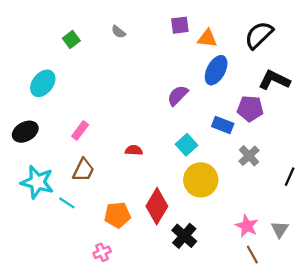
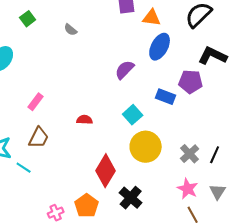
gray semicircle: (118, 32) -> (71, 30), moved
gray cross: (249, 156) -> (190, 154), moved
black line: (290, 177) -> (215, 155), moved
orange pentagon: (117, 215) -> (87, 206), moved, turned -30

